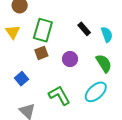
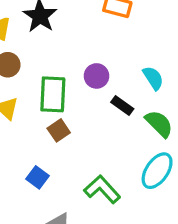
black rectangle: (84, 29) -> (122, 106), moved
purple circle: (70, 59) -> (96, 76), moved

